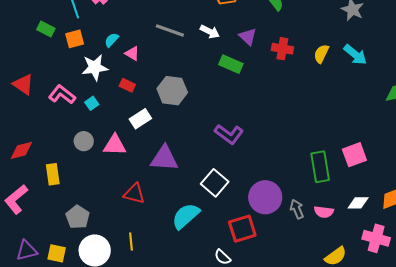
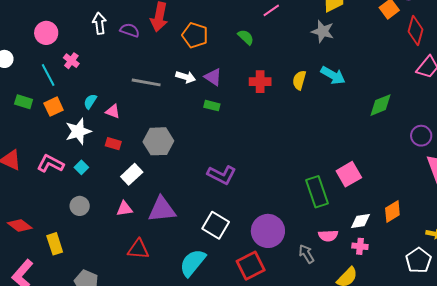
purple triangle: (248, 37) -> (213, 77), moved
green rectangle: (231, 64) -> (212, 106), size x0.7
pink triangle: (115, 145) -> (124, 209), moved, size x0.7
red diamond: (21, 150) -> (20, 225), turned 60
gray arrow: (297, 209) -> (306, 254), moved
pink cross: (376, 238) -> (360, 246), moved, size x0.6

